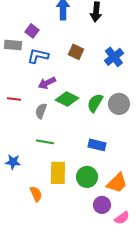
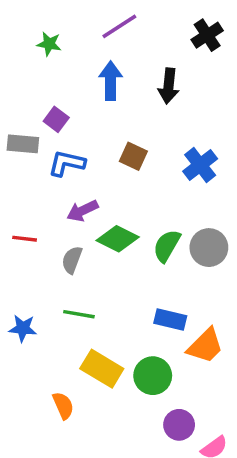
blue star: (13, 162) -> (23, 328), moved
yellow rectangle: (58, 173) -> (102, 369), turned -60
orange trapezoid: (117, 183) -> (205, 346), moved

